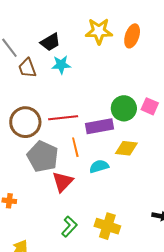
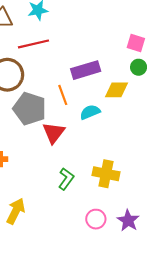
green circle: (124, 108) -> (139, 67), moved, size x0.6
red line: (63, 118) -> (34, 44), moved

